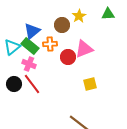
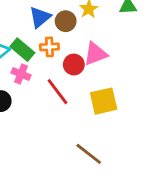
blue triangle: (32, 31) -> (40, 17), moved
red line: (32, 84) -> (58, 92), moved
yellow square: (90, 84) -> (104, 101), size x1.5

